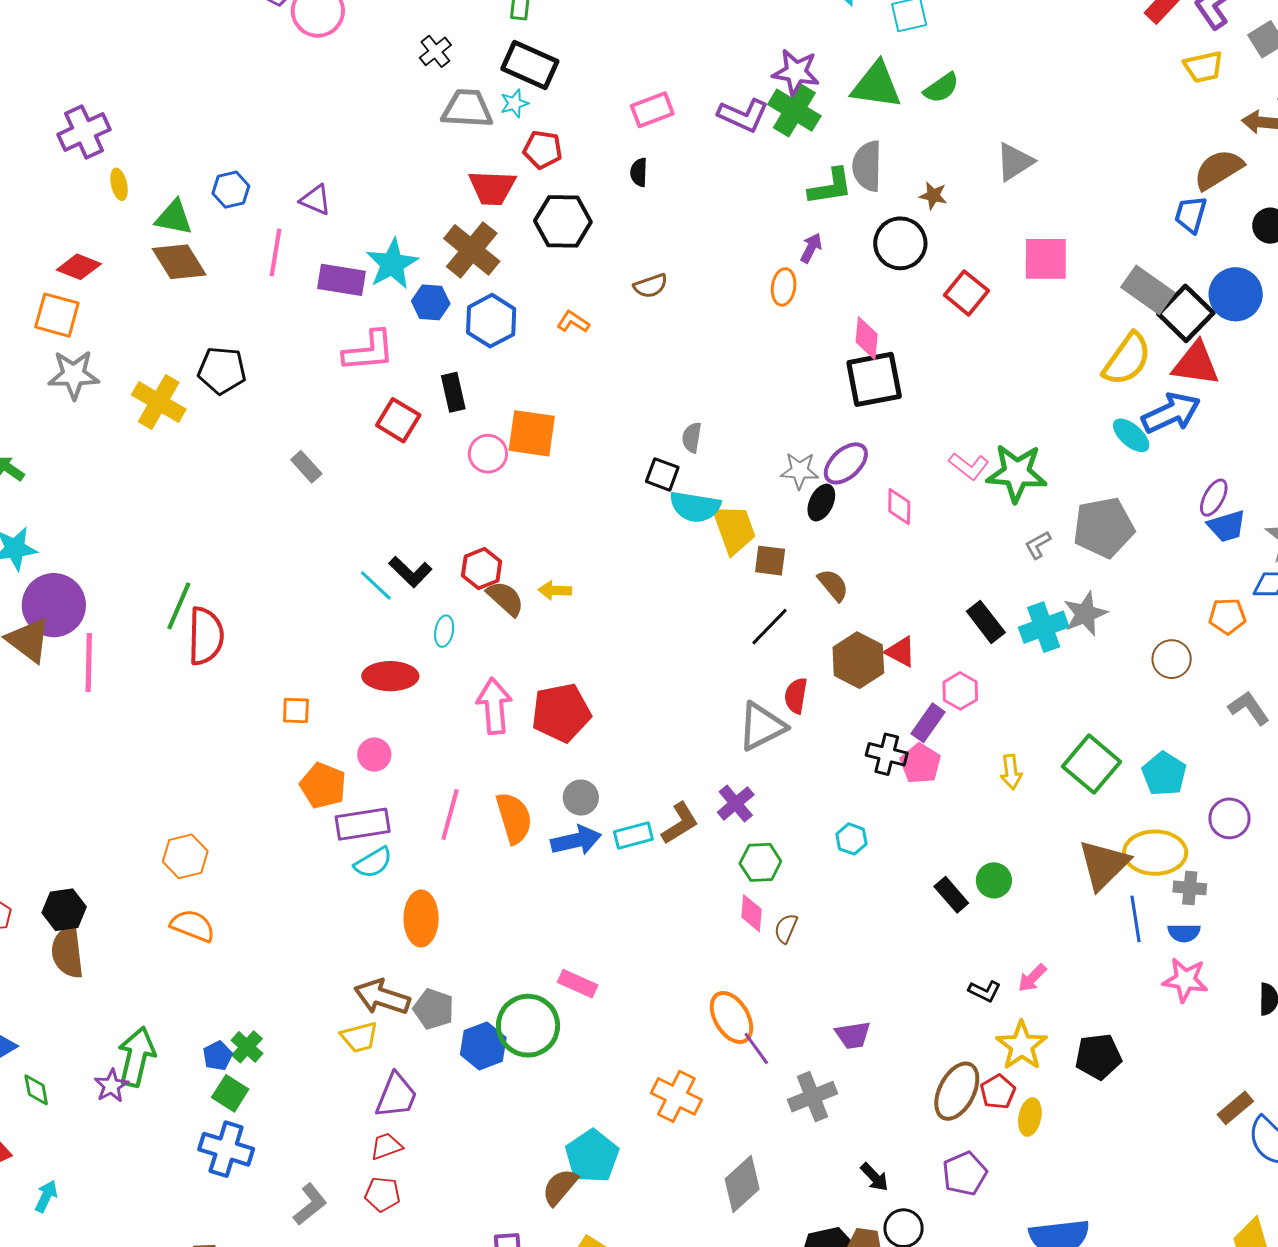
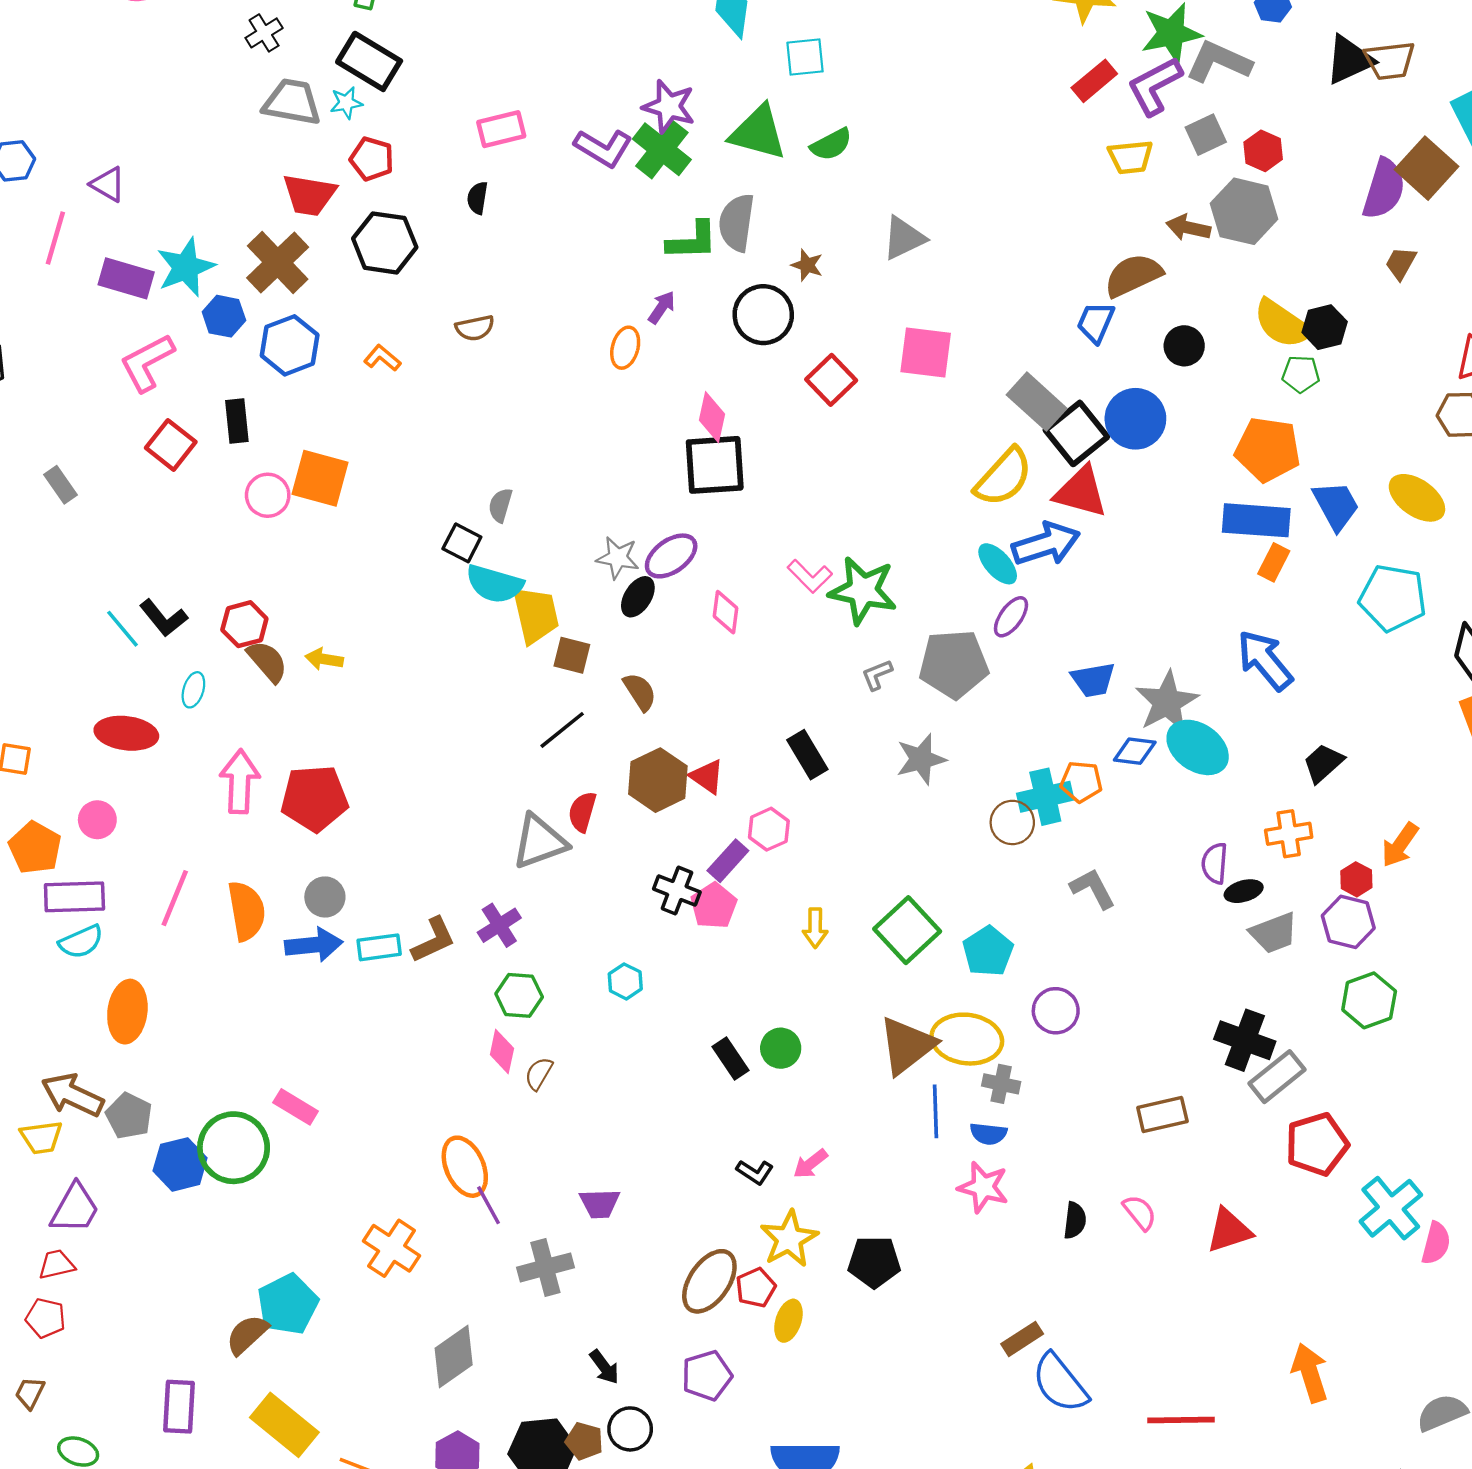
pink L-shape: (369, 351) -> (147, 363), turned 150
purple ellipse: (1214, 498) -> (1011, 617), moved
cyan cross: (1044, 627) -> (1045, 797), moved

